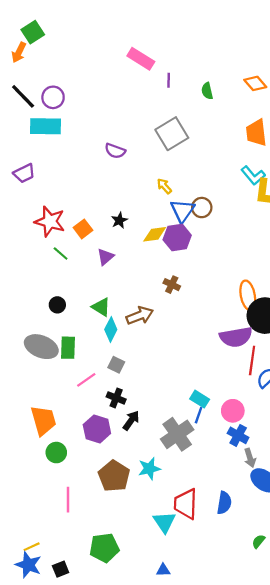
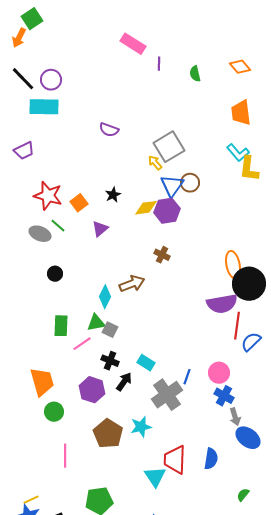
gray square: (172, 134) -> (169, 147), moved
green triangle: (101, 307) -> (96, 323), moved, turned -42
gray ellipse: (41, 347) -> (40, 234), moved, size x0.7
green rectangle: (68, 348) -> (61, 326), moved
cyan rectangle: (200, 399) -> (146, 363), moved

